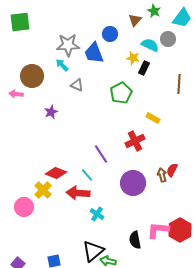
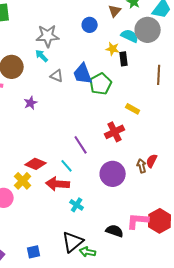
gray circle: (168, 39) -> (148, 30), size x1.6
blue trapezoid: (94, 53) -> (83, 74), moved
black rectangle: (144, 68) -> (124, 59), turned -32
black semicircle: (135, 240) -> (115, 231), turned 120

